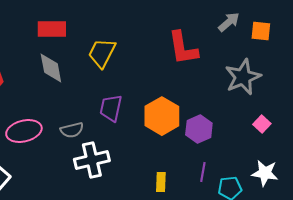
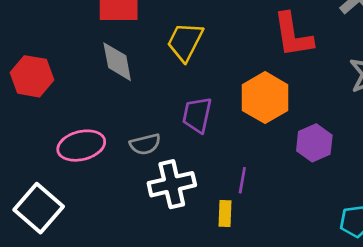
orange hexagon: (162, 116) -> (265, 98), moved
purple line: (203, 172) -> (242, 180), moved
yellow rectangle: (161, 182) -> (225, 213), moved

